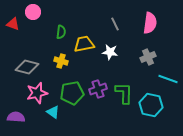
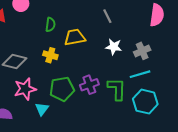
pink semicircle: (150, 23) -> (157, 15), moved
white star: (110, 52) -> (114, 47), moved
cyan line: (168, 79) -> (140, 74), moved, turned -36
cyan triangle: (53, 112) -> (42, 109), turned 32

